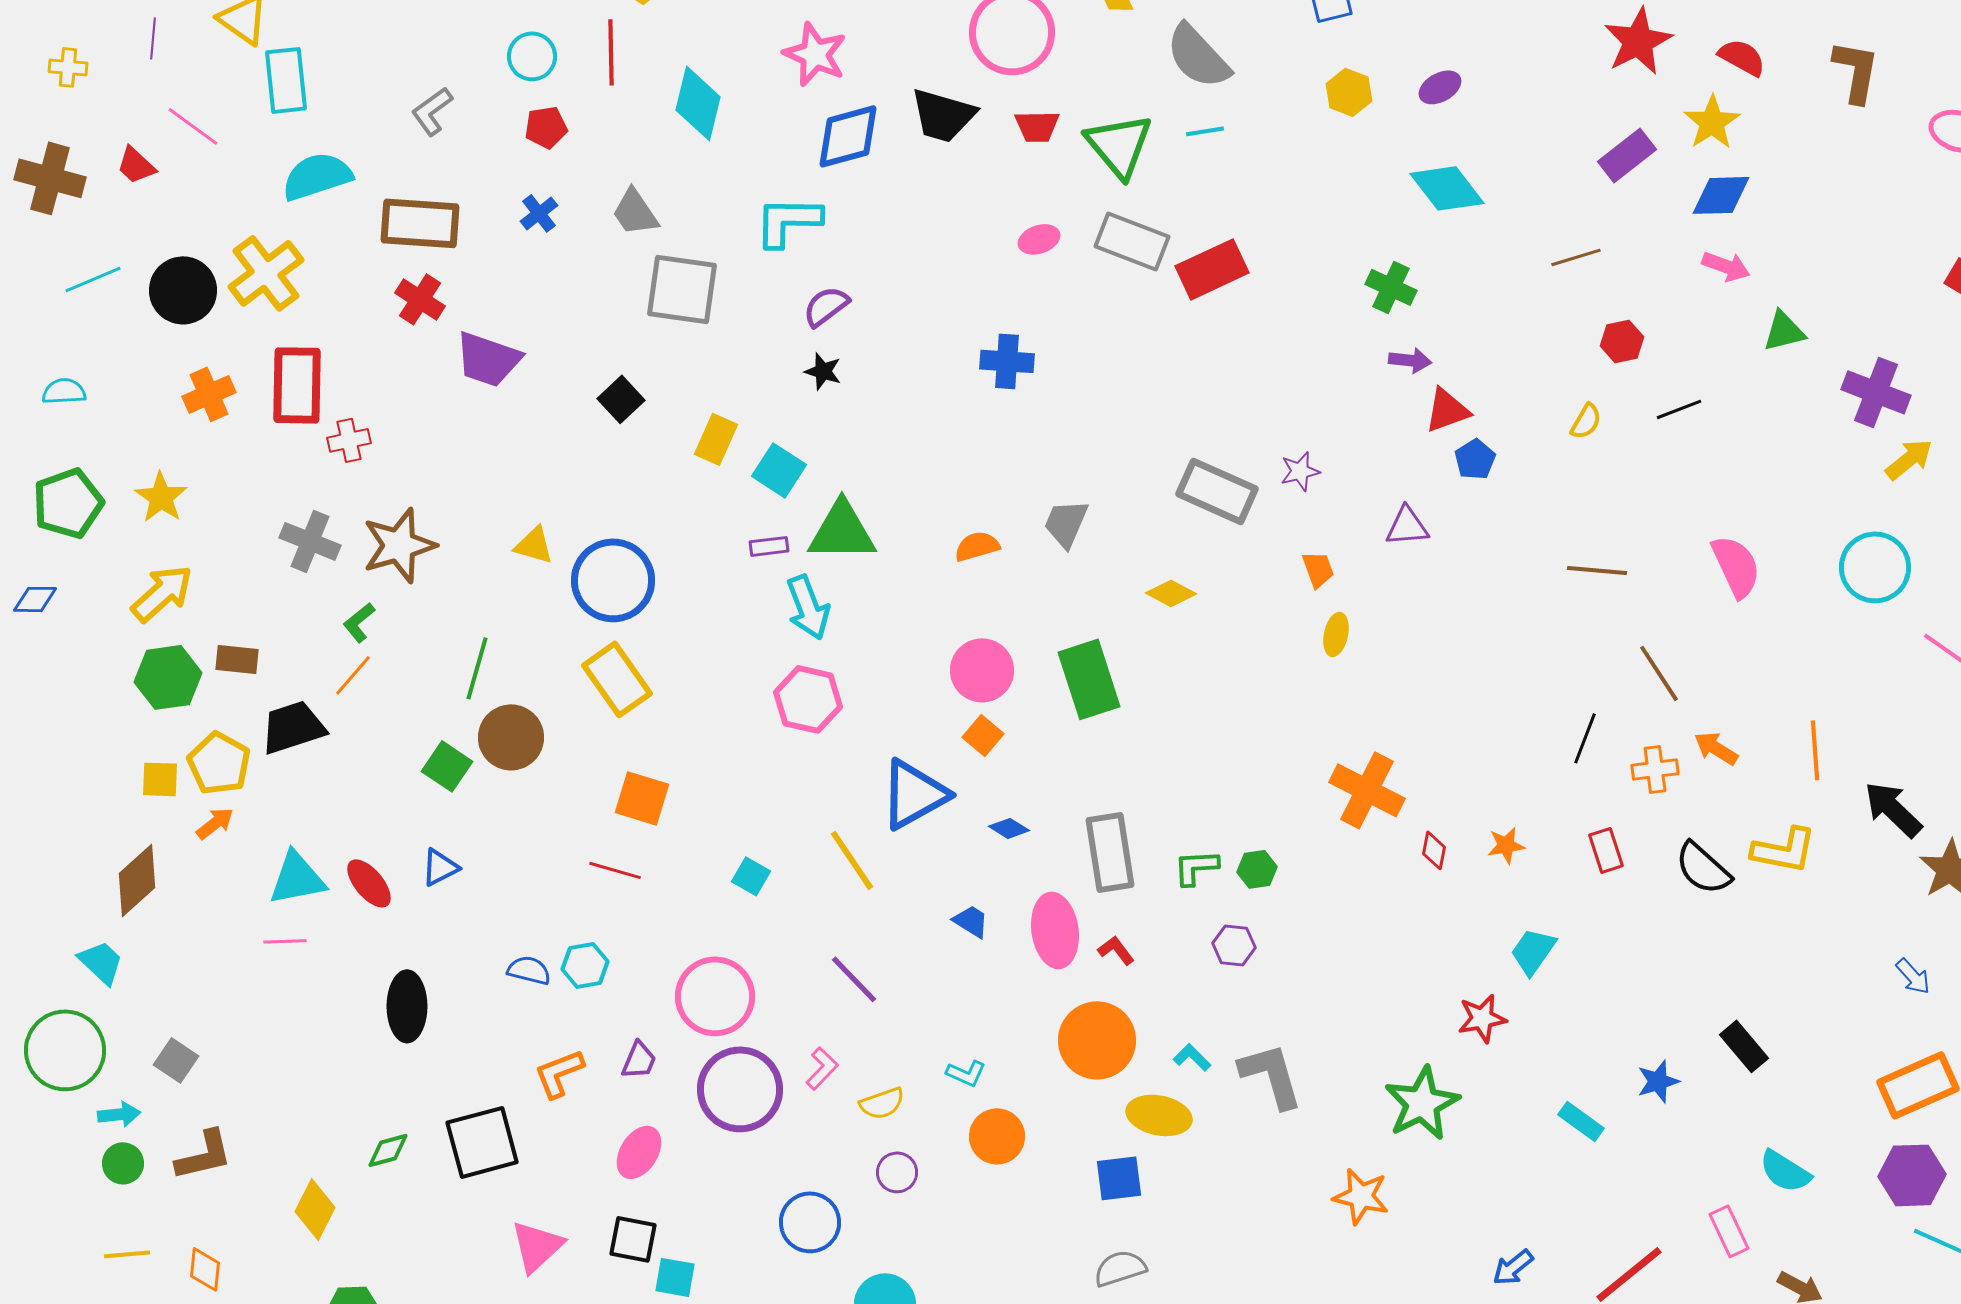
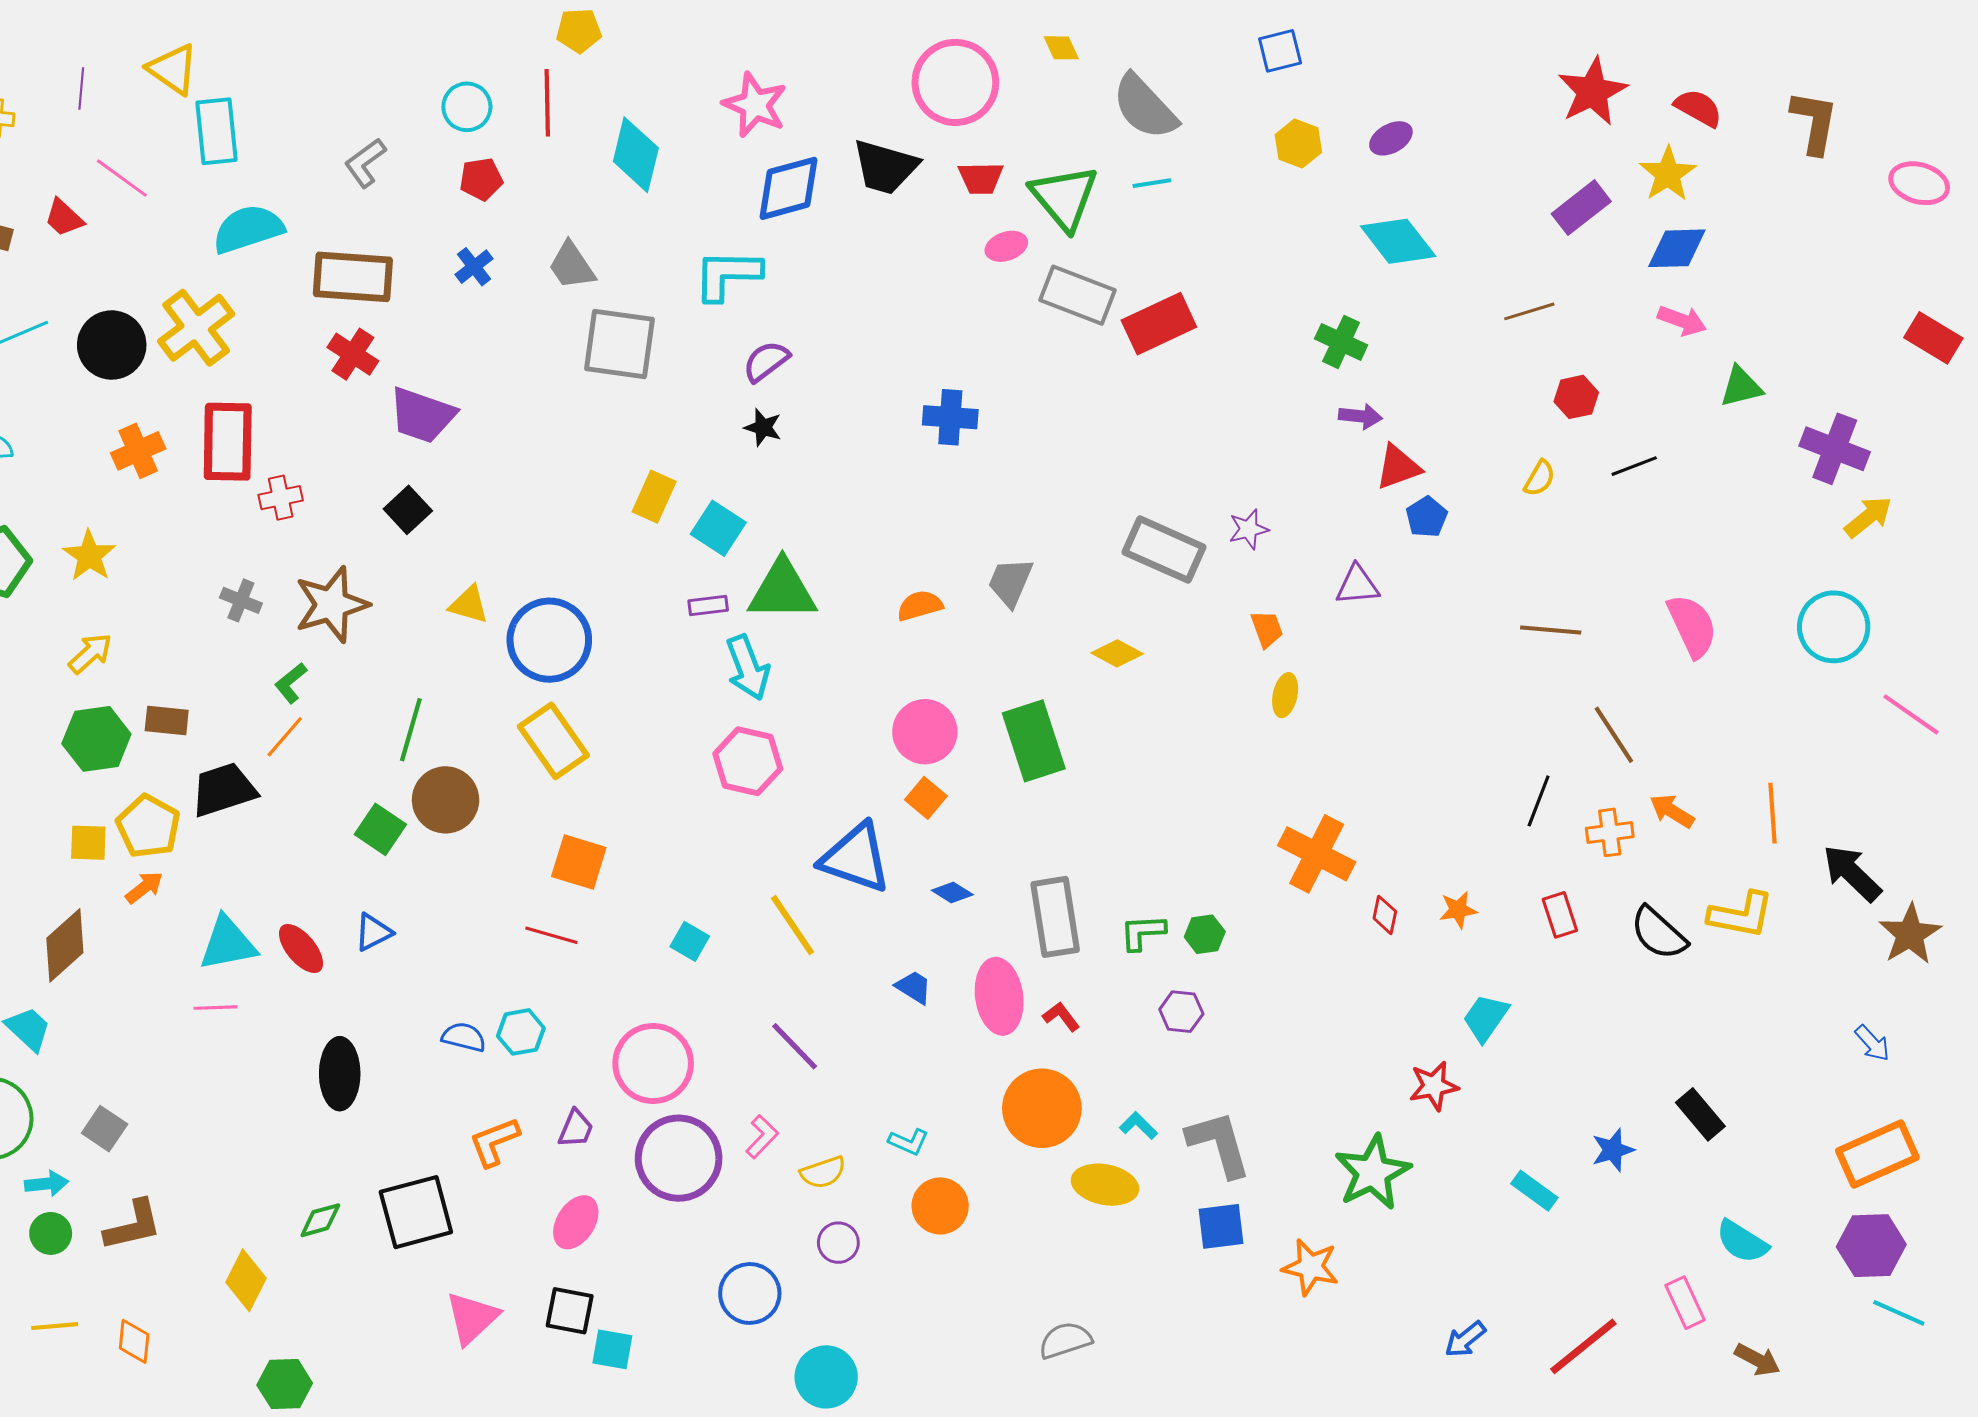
pink ellipse: (1039, 239) -> (1006, 246), moved
black square: (621, 399) -> (408, 510), moved
gray cross: (310, 541) -> (241, 600), size x0.7
yellow arrow: (162, 593) -> (90, 653), size x0.7
blue triangle: (914, 794) -> (856, 858), turned 48
blue square: (1119, 1178) -> (1221, 1226), moved

